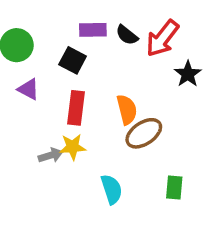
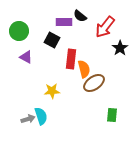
black semicircle: (127, 35) -> (80, 16), moved
red rectangle: (76, 108) -> (71, 59), moved
gray arrow: (51, 155) -> (28, 119), moved
cyan semicircle: (112, 189) -> (41, 116), moved

